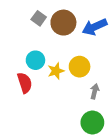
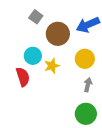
brown circle: (63, 23) -> (58, 34), moved
yellow circle: (80, 67) -> (85, 59), moved

